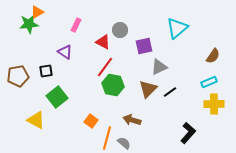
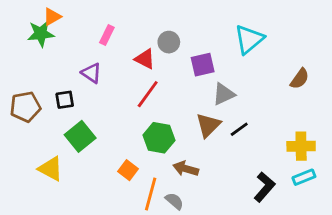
cyan rectangle: (209, 82) -> (304, 177), moved
green hexagon: (113, 85) -> (159, 138), moved

